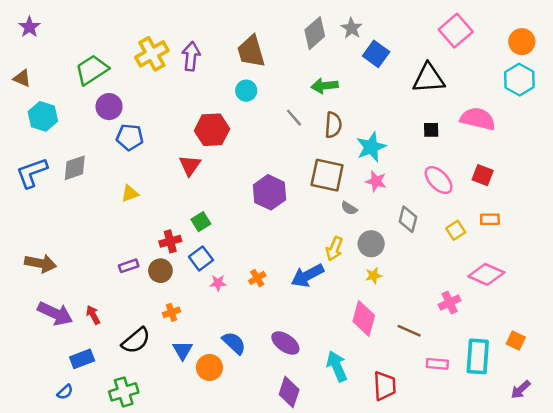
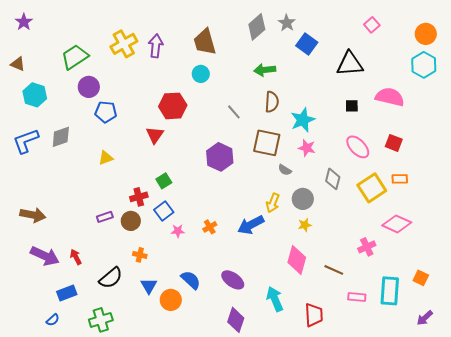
pink square: (456, 31) -> (372, 25), size x0.6
gray line: (294, 118) -> (234, 112), moved
yellow square: (456, 230) -> (372, 188), size x1.8
orange cross: (171, 312) -> (140, 255), turned 32

